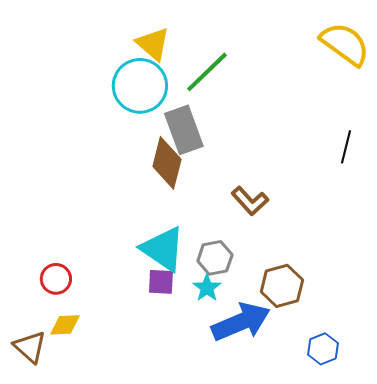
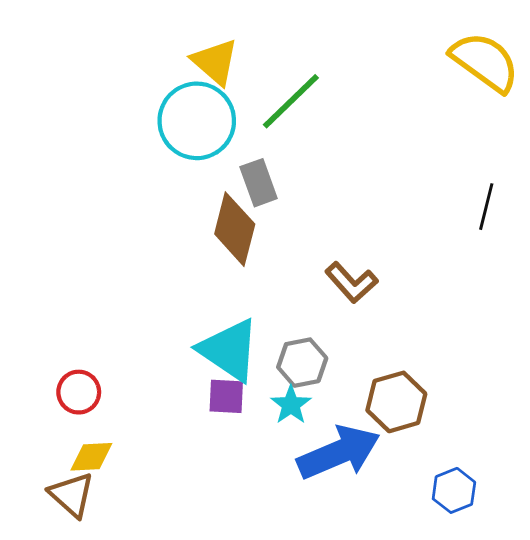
gray rectangle: (184, 130) -> (259, 183), size x0.7
brown triangle: (30, 347) -> (72, 495), moved

